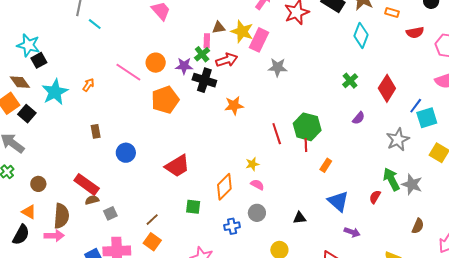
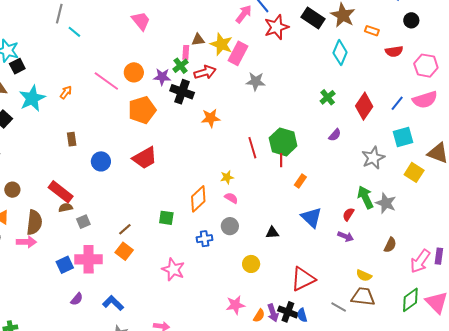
blue line: (416, 106) -> (397, 103), moved
red trapezoid: (177, 166) -> (145, 158), moved
purple arrow: (352, 232) -> (346, 236), moved

